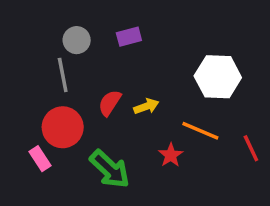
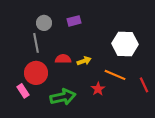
red semicircle: (110, 103) -> (63, 59), turned 56
green arrow: (110, 169) -> (63, 97), turned -55

